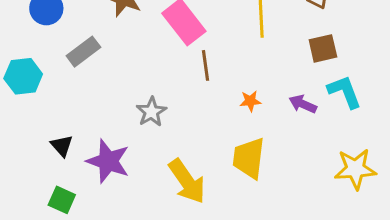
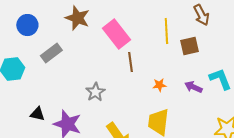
brown square: (323, 48) -> (189, 46), moved
black triangle: (62, 146) -> (37, 114), turned -35

